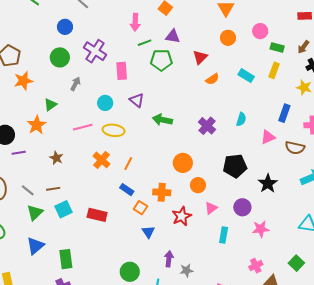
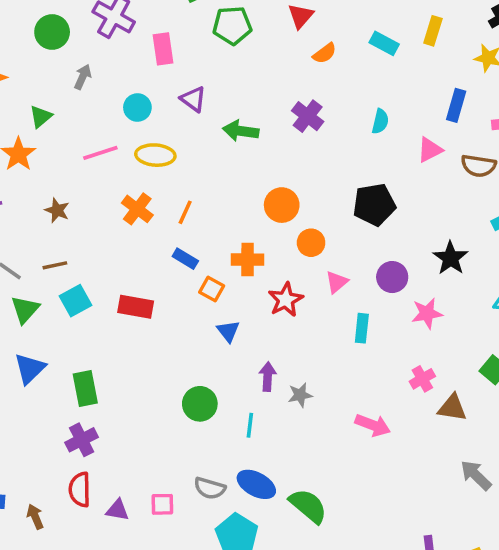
purple cross: (207, 126) -> (308, 116), moved
black star: (268, 183) -> (451, 258), moved

